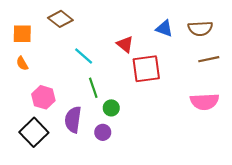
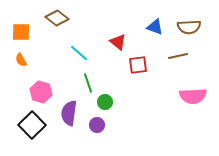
brown line: (209, 59) -> (178, 56), moved
red square: (146, 69) -> (138, 65), size x0.7

